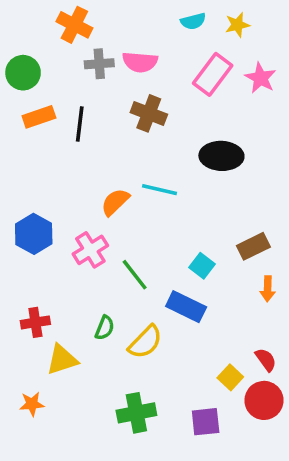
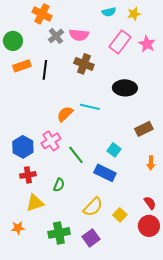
gray cross: (99, 64) -> (56, 36), turned -35
blue hexagon: (34, 234) -> (23, 147), moved
brown rectangle: (253, 246) -> (144, 129), moved
red cross: (35, 322) -> (28, 175), moved
yellow semicircle: (145, 342) -> (93, 207), moved
yellow square: (230, 377) -> (120, 215), moved
green cross: (136, 413) -> (59, 233), moved
purple square: (206, 422) -> (91, 238), moved, turned -30

